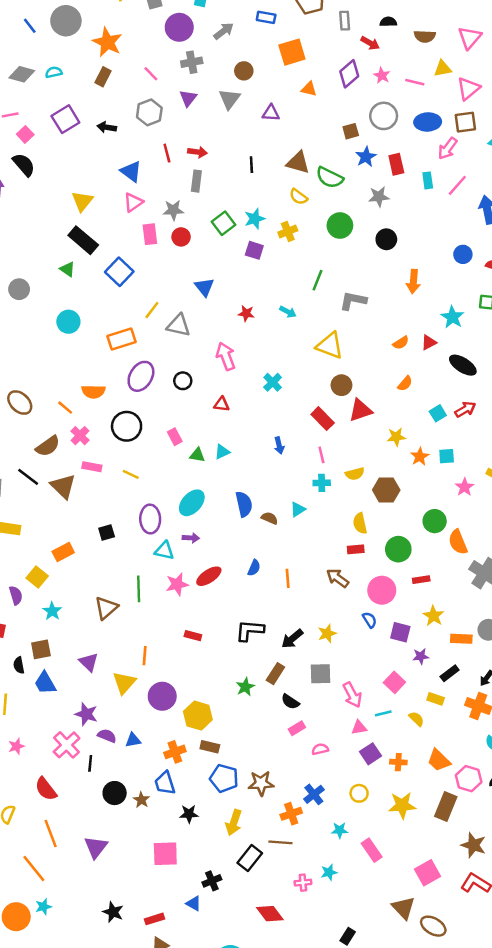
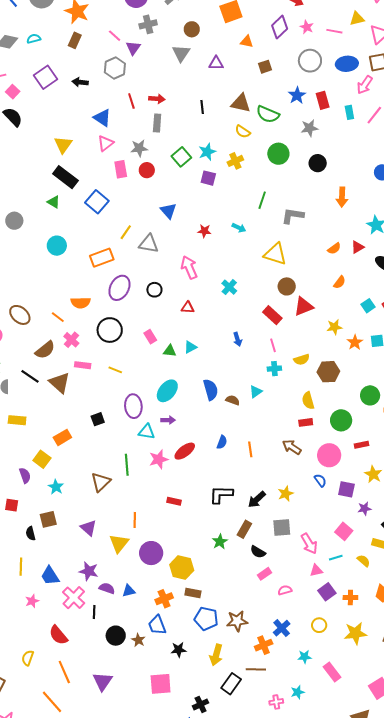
purple triangle: (188, 98) -> (133, 48), moved
brown square: (351, 131) -> (265, 67), moved
blue trapezoid: (45, 683) -> (50, 576), moved

